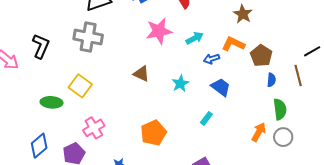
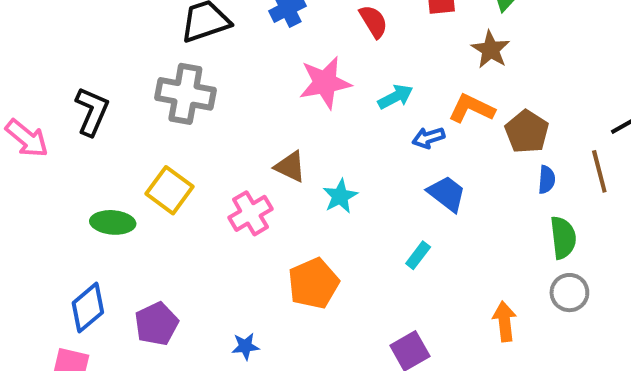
cyan star: (180, 83) -> (340, 196), moved
pink cross: (94, 128) -> (250, 213), moved
orange arrow: (259, 132) -> (505, 322), moved, turned -36

